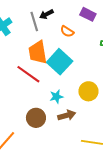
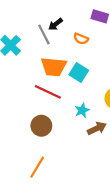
orange trapezoid: (38, 52) -> (54, 67), turned -65
cyan square: (60, 62) -> (79, 72), size x0.7
brown circle: (36, 118) -> (41, 126), moved

